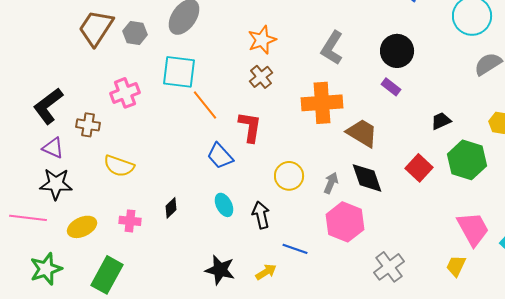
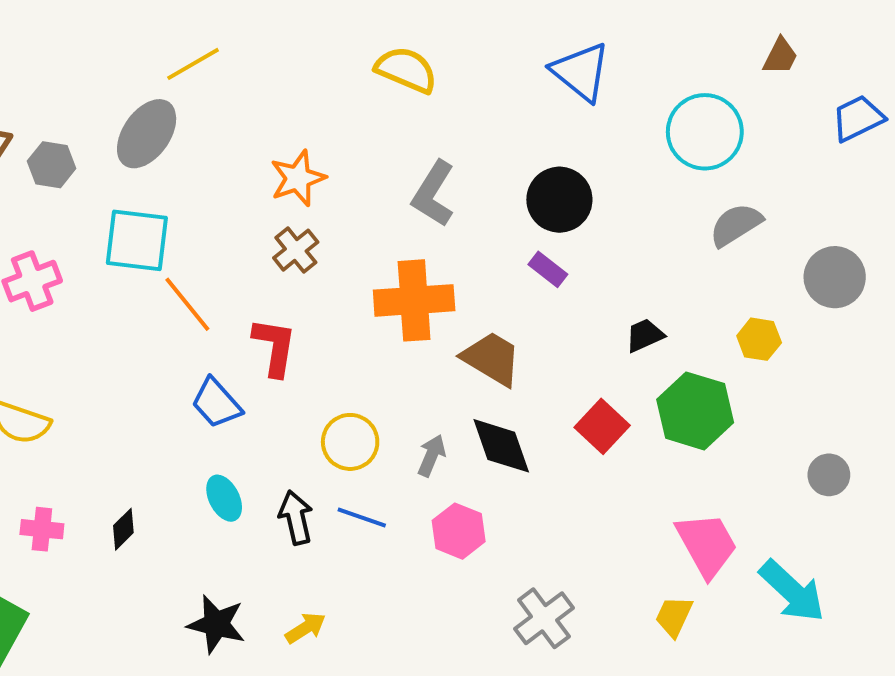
black diamond: (171, 208) -> (123, 529), moved
pink hexagon: (345, 222) -> (459, 531), size x0.7
blue line: (295, 249) -> (362, 518), moved

